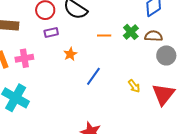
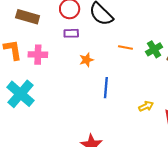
blue line: (93, 76) -> (106, 88), turned -42
yellow arrow: (134, 86) -> (146, 106), turned -88

